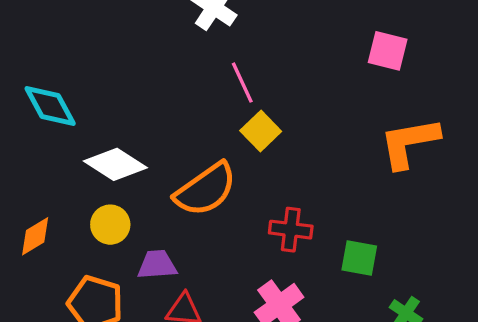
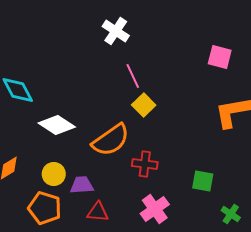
yellow circle: (110, 225) -> (54, 174), moved
red cross: (291, 230) -> (145, 164), moved

